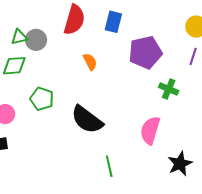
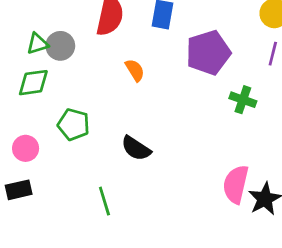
black semicircle: (87, 120) -> (136, 148), size x0.7
pink semicircle: (150, 130) -> (236, 184), moved
green line: (109, 166) -> (104, 201), moved

